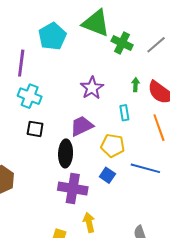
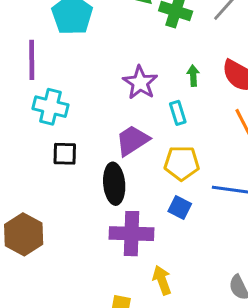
green arrow: (136, 85) -> (193, 76), moved
cyan rectangle: (124, 113) -> (178, 113), moved

